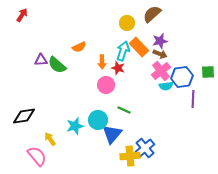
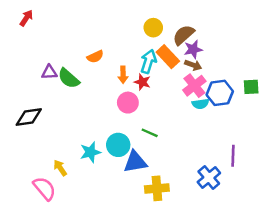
brown semicircle: (152, 14) -> (183, 35), moved
purple line: (193, 99) -> (233, 156), moved
black diamond: (24, 116) -> (29, 117), moved
blue triangle: (112, 134) -> (135, 162), turned 40
blue cross: (145, 148) -> (209, 178), moved

